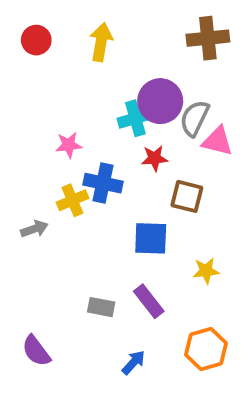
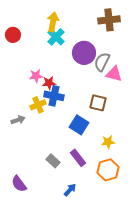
red circle: (36, 40) -> (13, 35), moved
cyan cross: (135, 118) -> (56, 37), moved, turned -30
red star: (154, 158) -> (49, 83), moved
blue square: (151, 238) -> (79, 125), turned 30
gray rectangle: (101, 307) -> (53, 161), turned 32
orange hexagon: (206, 349) -> (108, 170), moved

